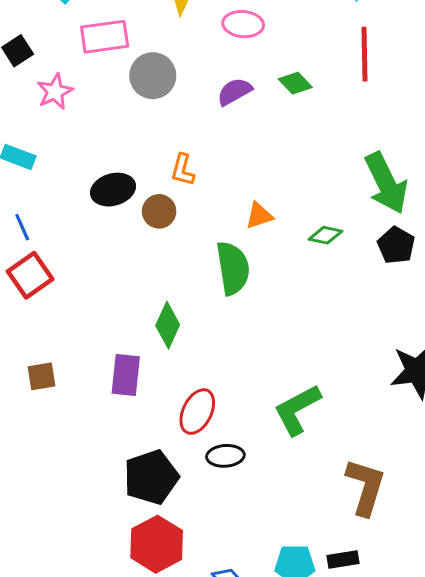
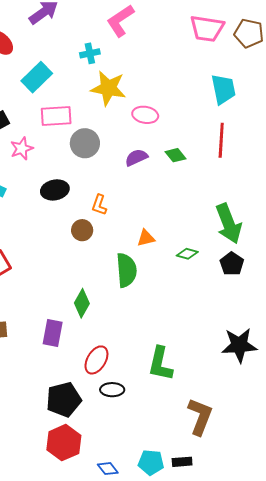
black ellipse: (113, 190) -> (55, 190), moved
green L-shape: (297, 410) -> (160, 364), turned -54

